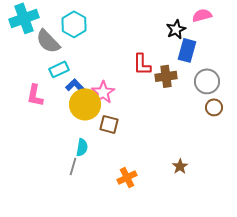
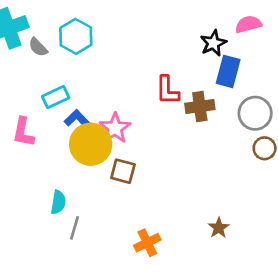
gray semicircle: (48, 41) -> (38, 47), moved, size x0.6
cyan semicircle: (82, 147) -> (58, 202), moved

